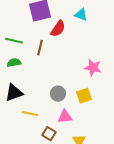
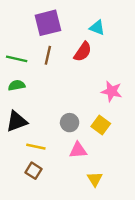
red semicircle: (58, 29) -> (83, 52), moved
brown line: (40, 48) -> (48, 55), moved
yellow square: (84, 96) -> (101, 125), turned -35
brown square: (49, 134) -> (33, 171), moved

